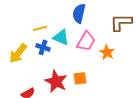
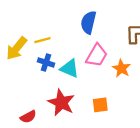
cyan triangle: (61, 37) -> (70, 68), moved
yellow arrow: (18, 53) -> (17, 48), moved
orange square: (80, 78) -> (100, 105), moved

